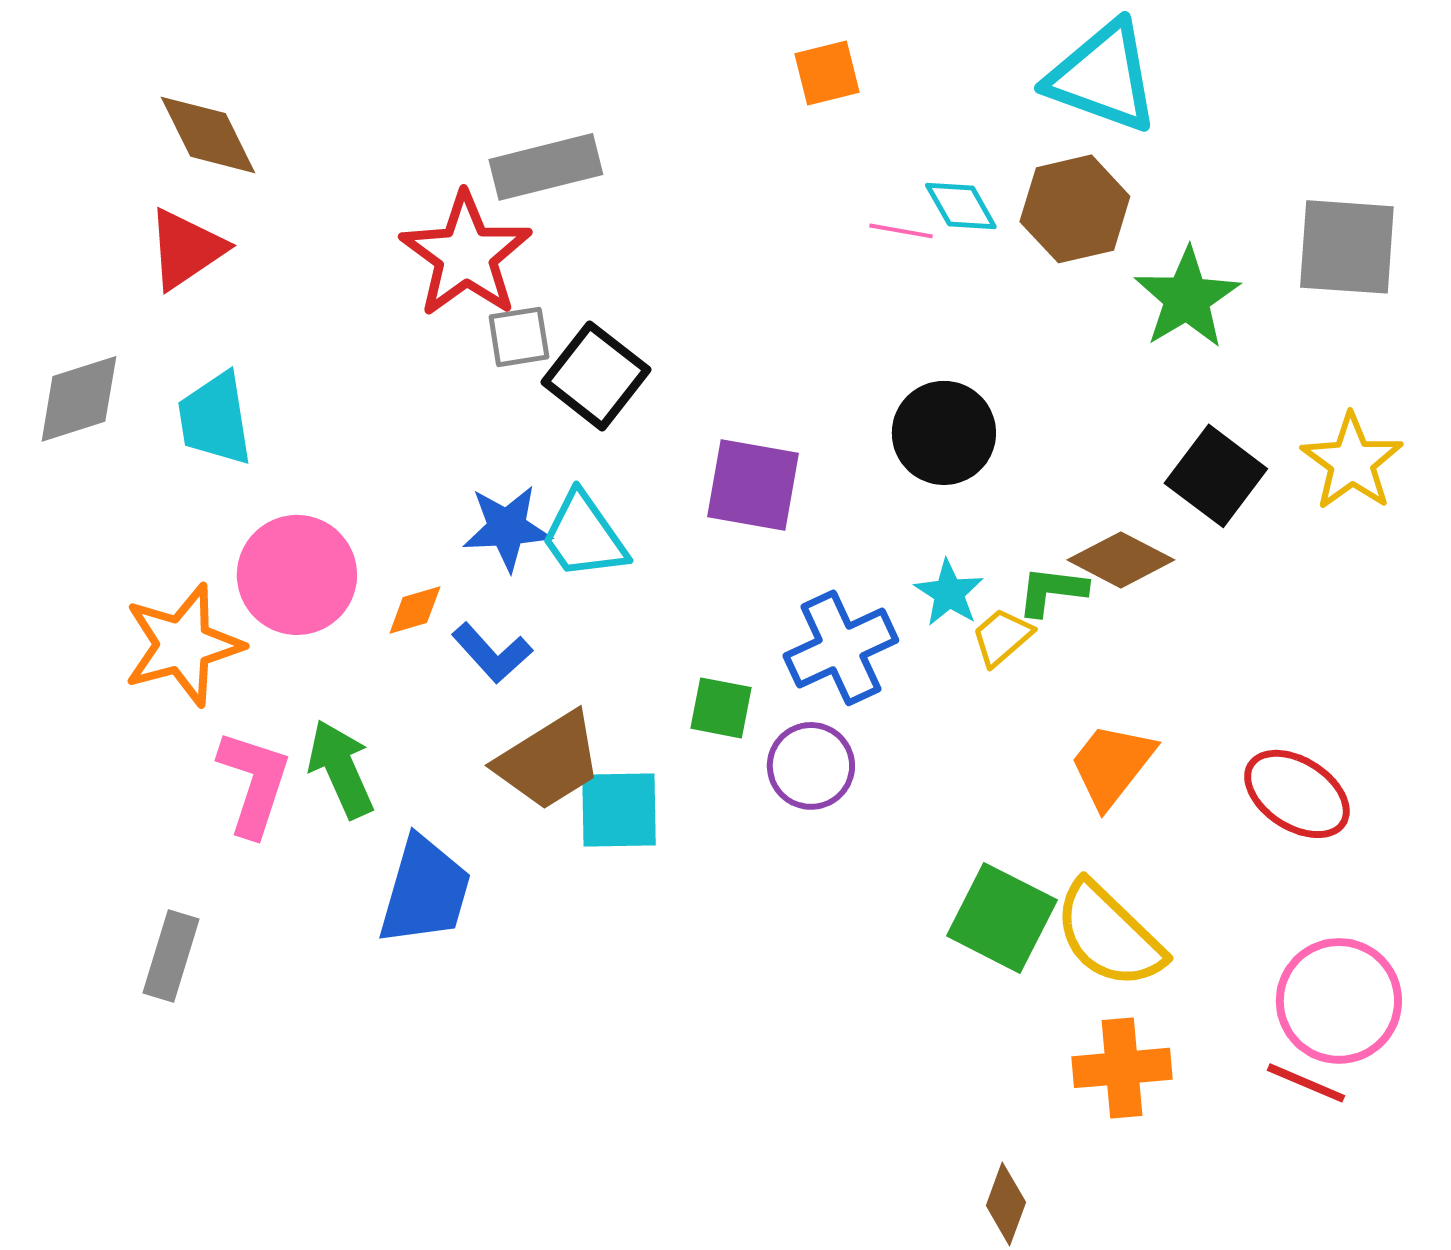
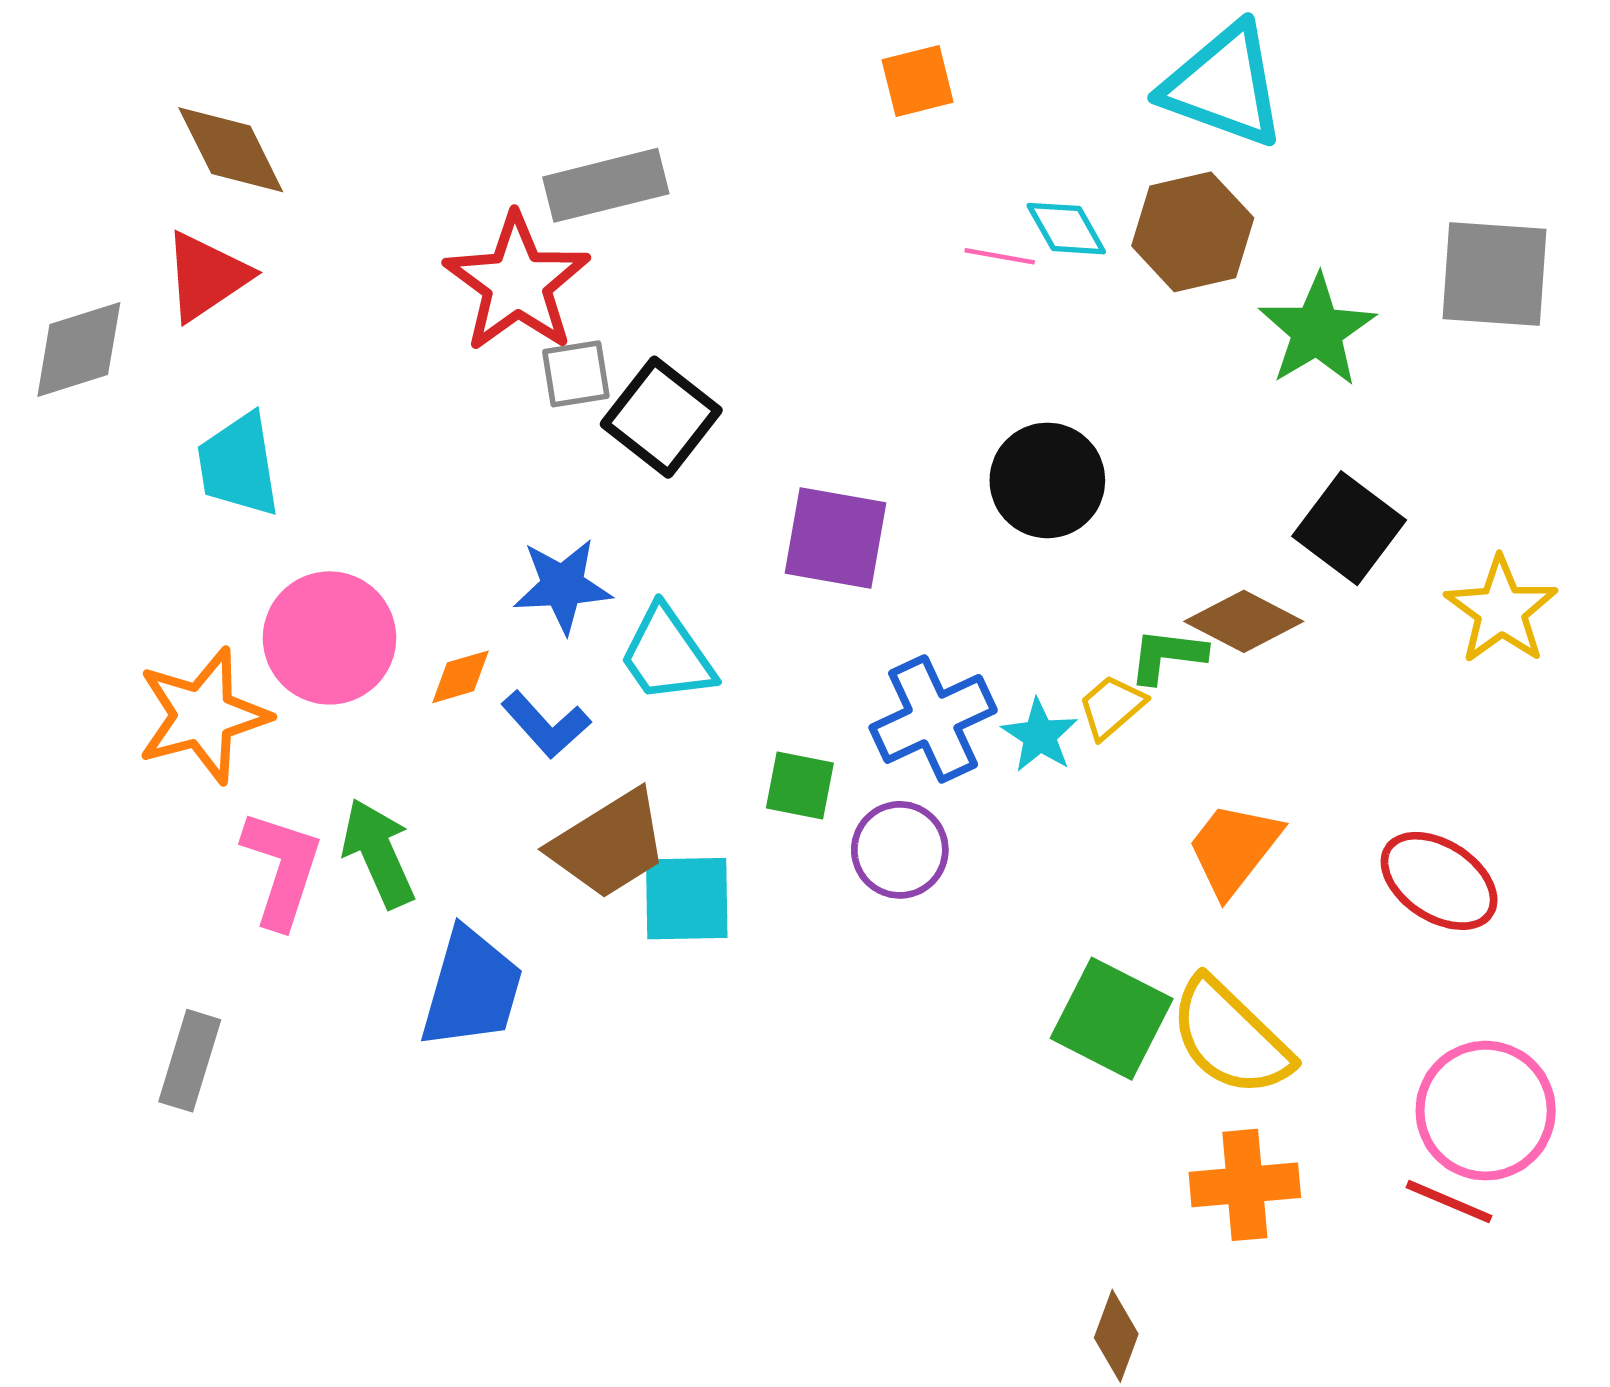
gray diamond: (79, 399) -> (79, 349), moved
yellow star: (1352, 462) -> (1501, 610), moved
cyan trapezoid: (584, 536) -> (667, 655), moved
cyan star: (949, 593) -> (1040, 736), moved

